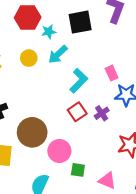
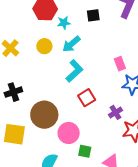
black square: (80, 22) -> (93, 15), size x0.6
cyan L-shape: (79, 81) -> (74, 71), moved
purple cross: (102, 113) -> (115, 112), moved

